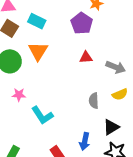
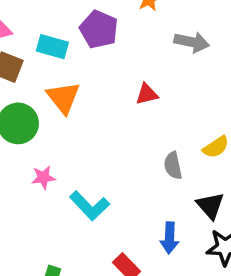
purple pentagon: (82, 23) -> (99, 29), moved
gray arrow: (116, 67) -> (192, 42), moved
black triangle: (111, 127) -> (210, 206), turned -30

